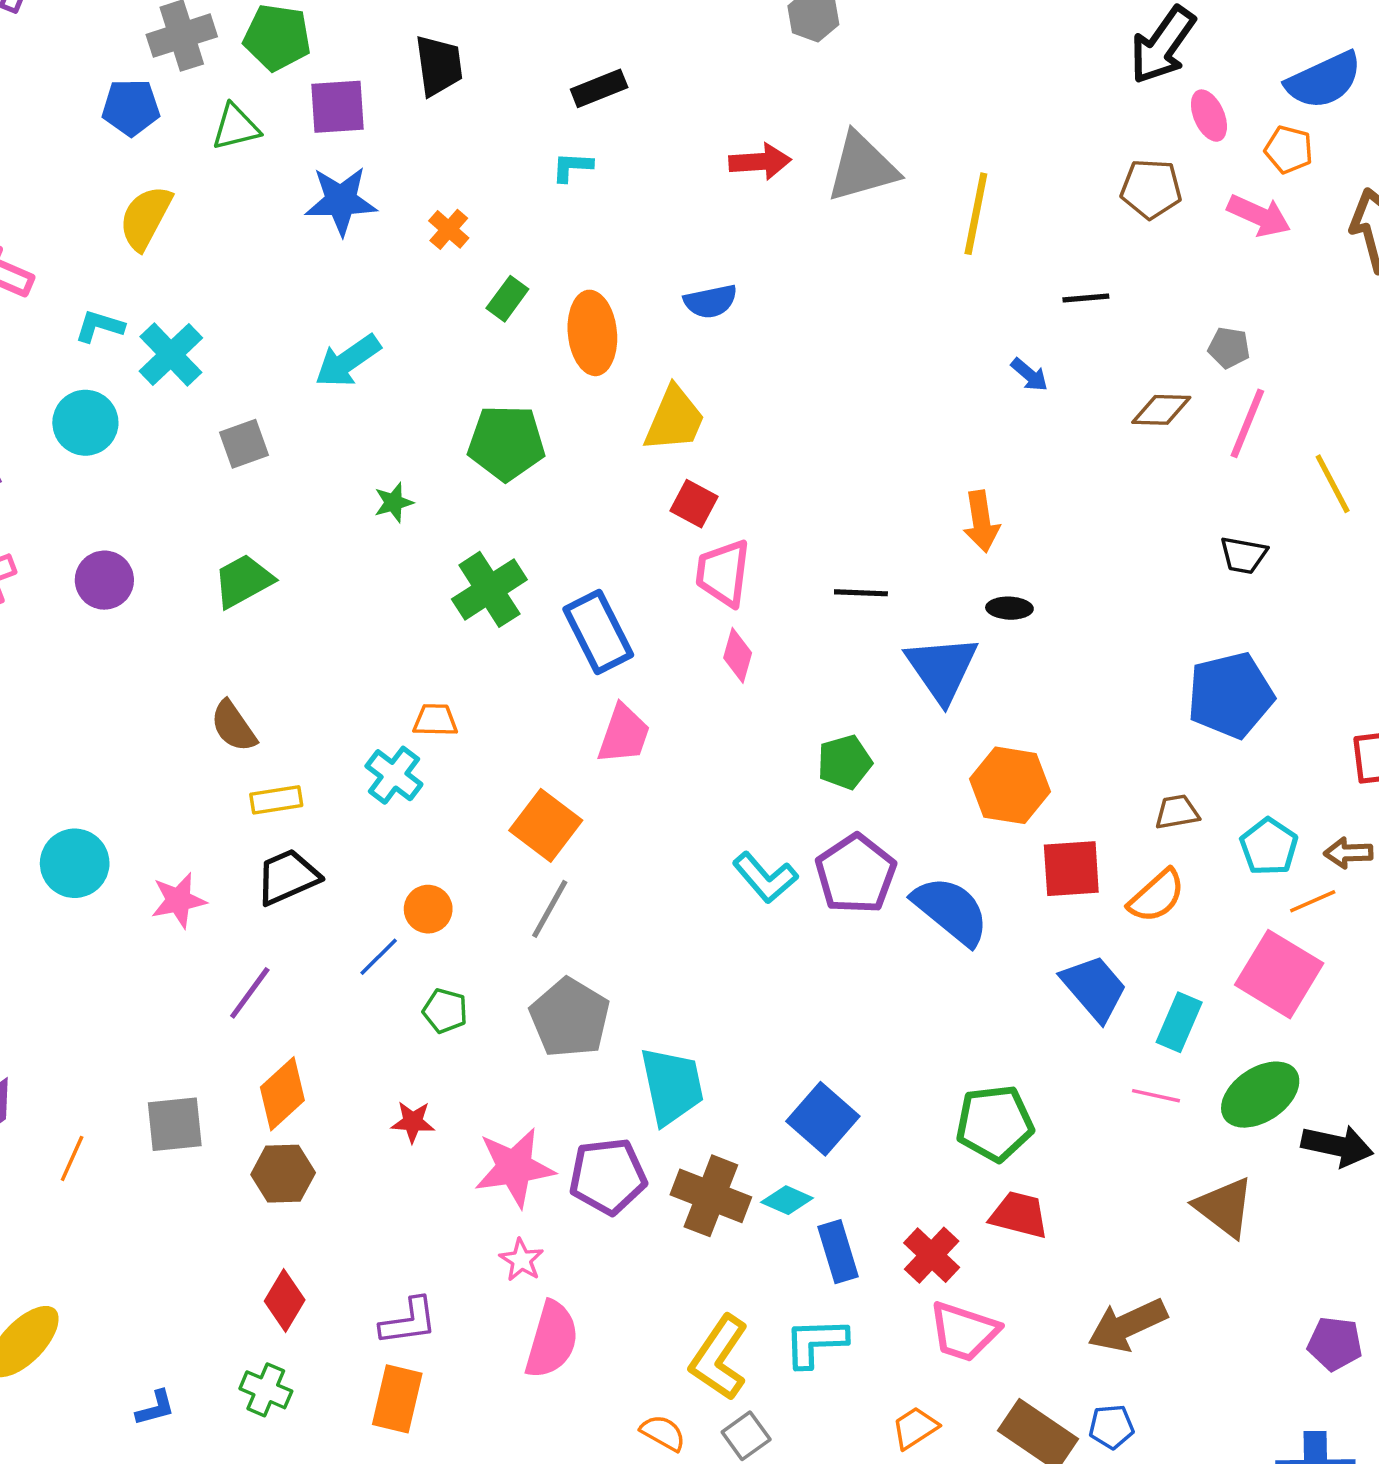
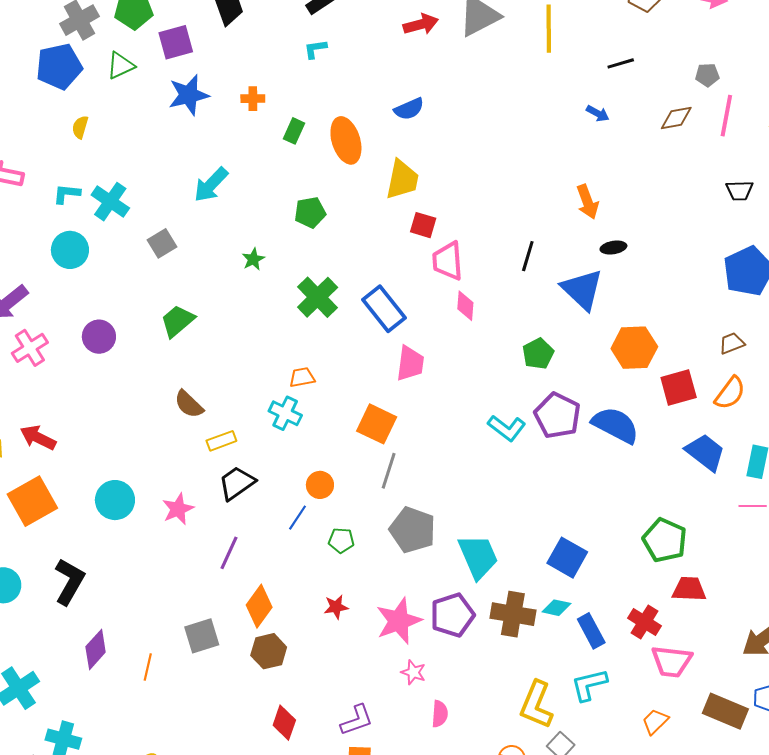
blue pentagon: (131, 107) -> (59, 67), size x1.4
yellow semicircle: (145, 218) -> (80, 127), size x0.6
orange cross: (449, 229) -> (253, 99), turned -30
green pentagon: (506, 443) -> (310, 212), size x0.7
black line: (861, 593) -> (528, 256), turned -64
green pentagon: (995, 1123) -> (665, 540), turned -30
pink semicircle: (552, 1340) -> (440, 714), size x0.6

